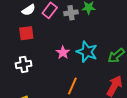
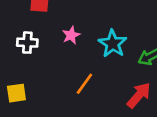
pink star: (63, 53) -> (71, 35), moved

